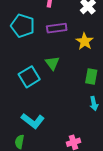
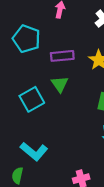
purple rectangle: (57, 28) -> (62, 56), moved

